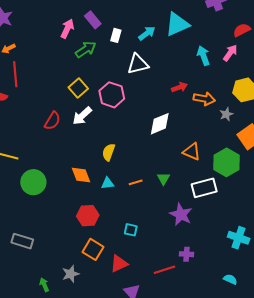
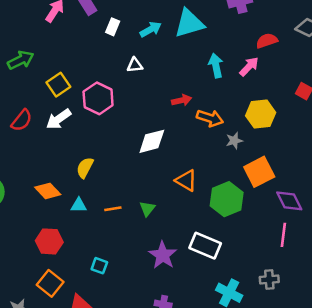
green arrow: (86, 49) -> (21, 60), moved
white triangle: (138, 64) -> (135, 65), size x0.6
orange diamond: (81, 175) -> (48, 191), turned -30
white rectangle: (204, 188) -> (205, 246), moved, turned 30

